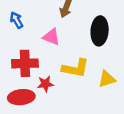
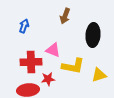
blue arrow: (17, 20) -> (24, 26), turned 48
pink triangle: (51, 37) -> (53, 50), moved

